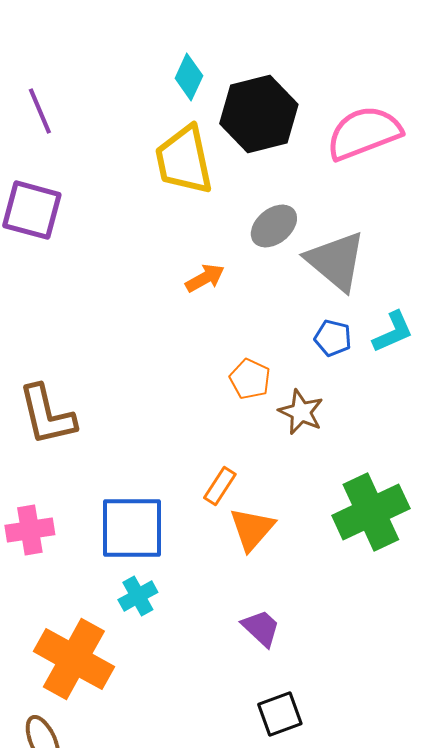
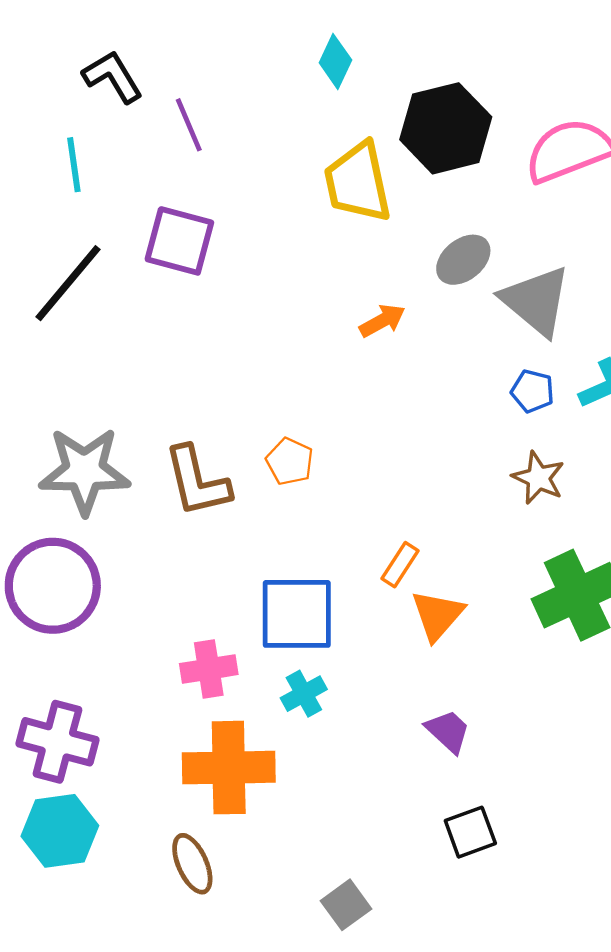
cyan diamond: (189, 77) -> (335, 61), moved
orange pentagon: (250, 379) -> (290, 461), moved
brown star: (301, 412) -> (538, 478), moved
pink cross: (30, 530) -> (209, 669), moved
orange cross: (74, 659) -> (229, 768), turned -30

